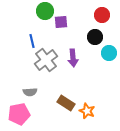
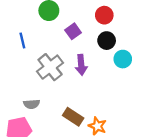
red circle: (102, 15) -> (104, 15), moved
purple square: (61, 22) -> (73, 31), moved, turned -32
blue line: (32, 41) -> (22, 41), moved

